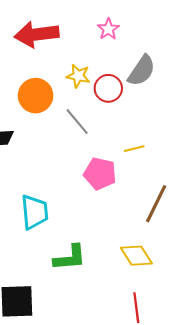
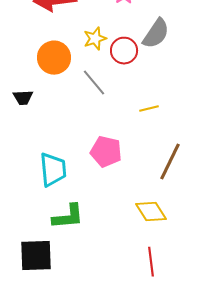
yellow star: (78, 76) -> (95, 39), turned -30
pink pentagon: (100, 174) -> (106, 152), moved
green L-shape: (70, 258) -> (68, 217), moved

